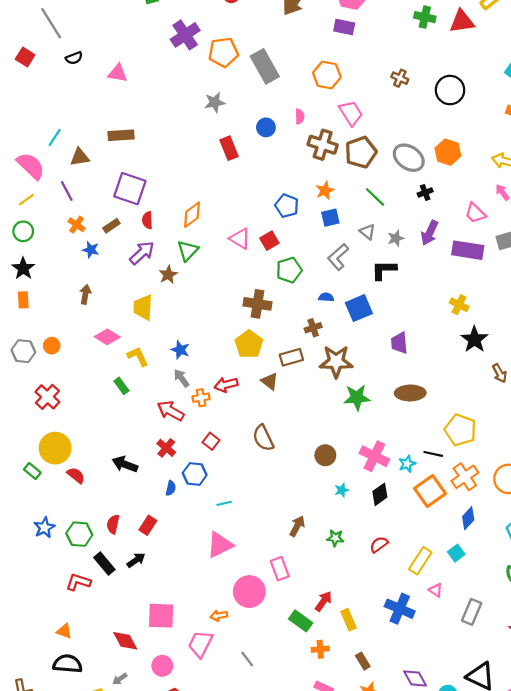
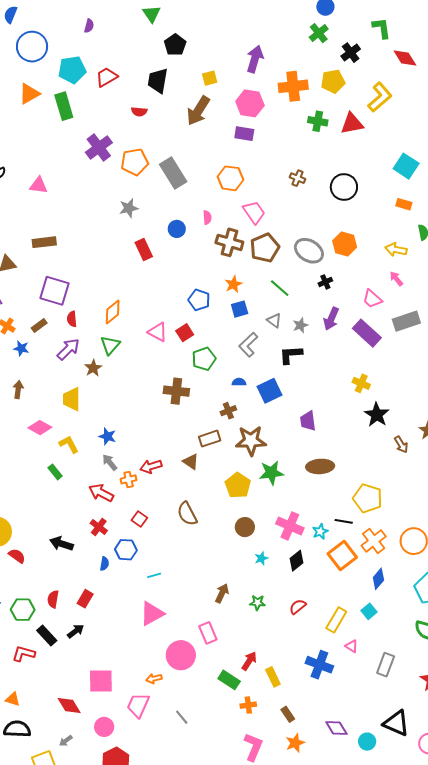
purple rectangle: (468, 250) -> (367, 333), turned 36
yellow pentagon: (249, 344) -> (238, 485), moved

